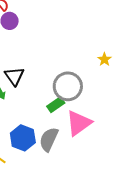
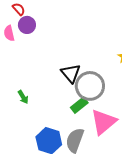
black triangle: (14, 76) -> (71, 73), moved

